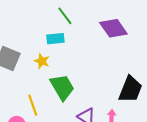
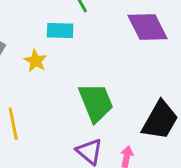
green trapezoid: (62, 87) -> (96, 102), moved

